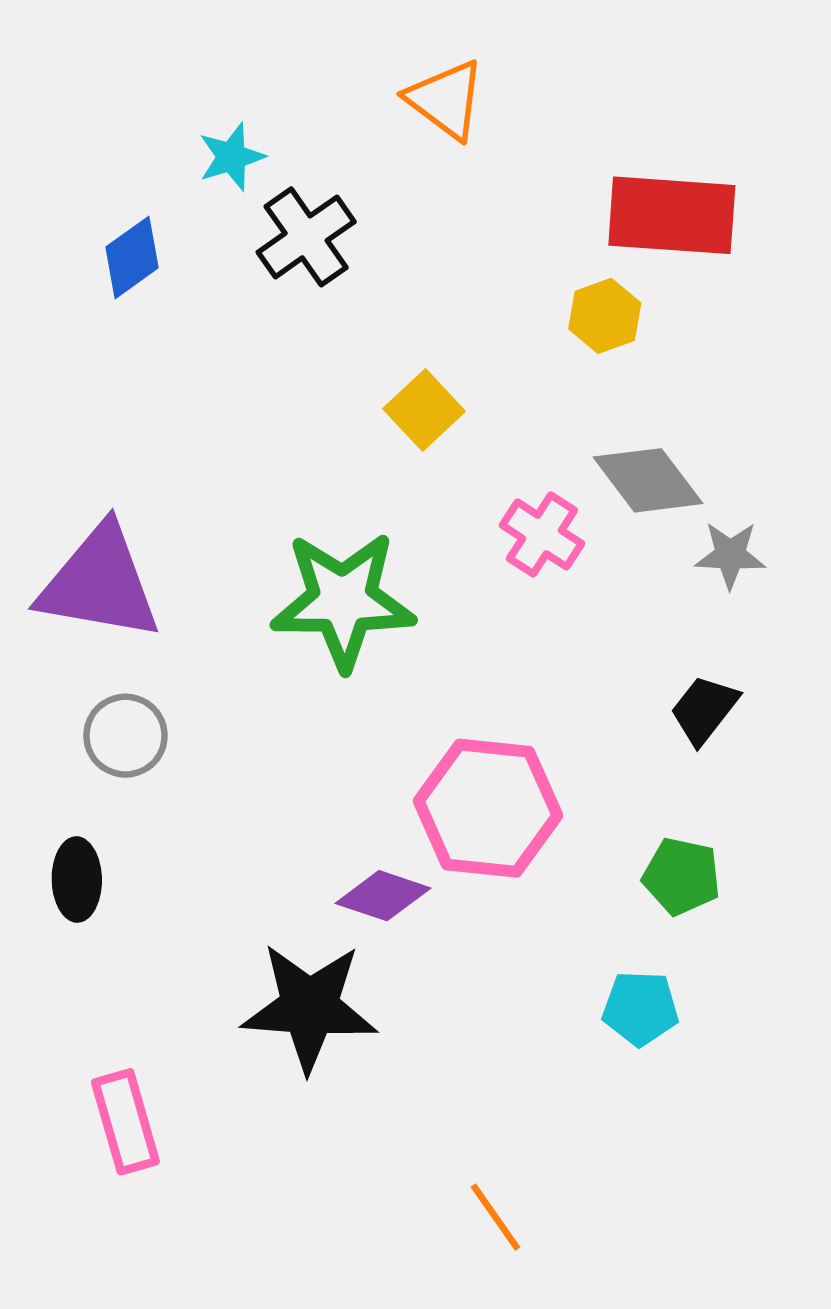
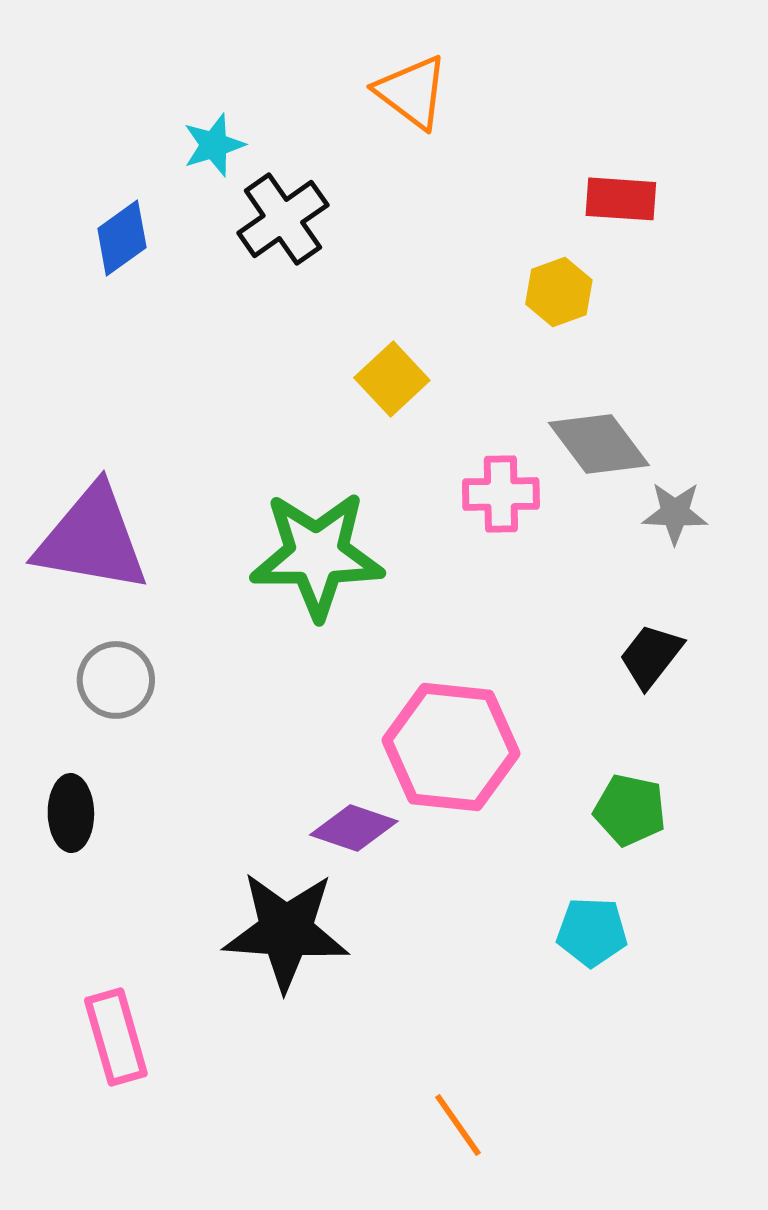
red rectangle: (672, 215) -> (621, 199), size x0.6
pink cross: (542, 534) -> (501, 494), turned -34

